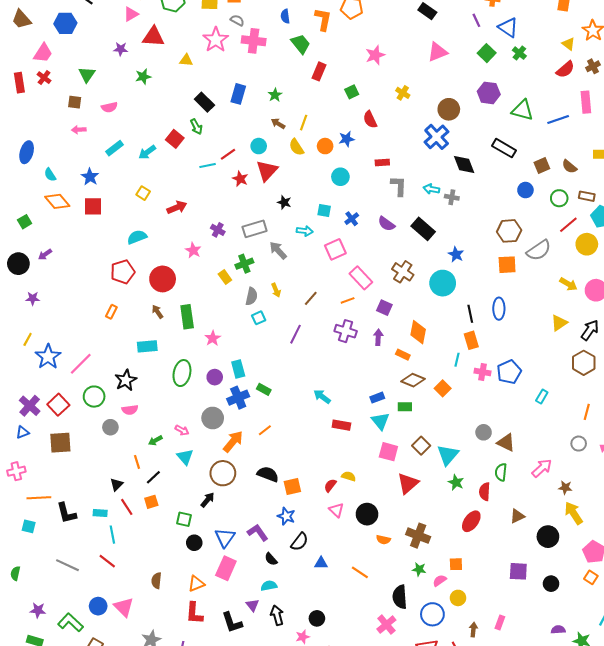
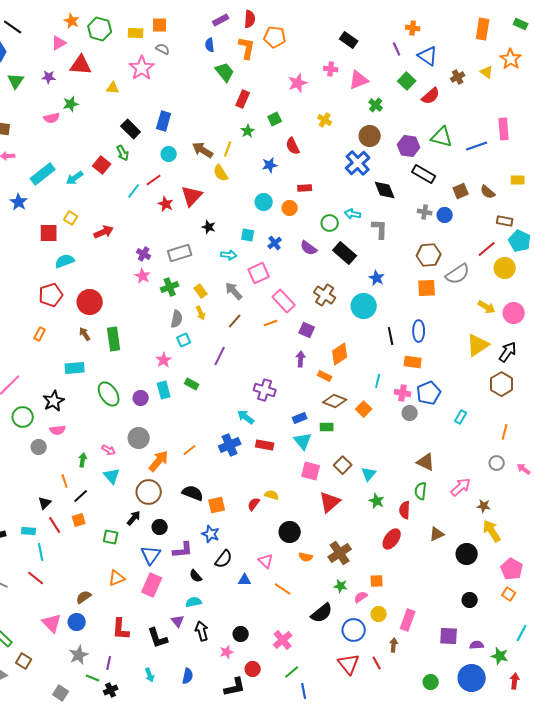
pink cross: (254, 41) -> (331, 69), moved, size x0.6
green cross: (519, 53) -> (376, 105), moved
brown cross: (593, 66) -> (458, 77), moved
red semicircle: (565, 69) -> (431, 96), moved
green triangle: (87, 75) -> (16, 81), moved
purple hexagon: (489, 93) -> (409, 146), moved
green star: (275, 95) -> (248, 131), moved
pink semicircle: (109, 107) -> (52, 118), moved
brown arrow: (278, 124) -> (203, 150), size x1.5
cyan circle: (259, 146) -> (169, 154), moved
orange circle: (325, 146) -> (290, 208), moved
cyan rectangle: (114, 148) -> (43, 174), size x1.4
cyan line: (208, 165) -> (134, 191), turned -42
gray L-shape: (399, 186) -> (380, 229), moved
gray cross: (452, 197) -> (425, 212), moved
green circle: (559, 198) -> (330, 223), moved
red square: (93, 206) -> (49, 233), moved
pink star: (193, 250) -> (143, 276), moved
gray arrow: (278, 250) -> (234, 291), moved
yellow rectangle: (225, 277) -> (201, 291), moved
yellow triangle: (559, 323) -> (478, 345), size x1.4
purple cross: (346, 331) -> (265, 390), moved
orange diamond: (418, 332) -> (340, 354), turned 45
pink star: (213, 338) -> (164, 360), moved
orange rectangle: (471, 340) -> (413, 362), moved, turned -66
green ellipse: (182, 373) -> (109, 394), turned -45
green rectangle: (264, 389) -> (192, 384), moved
blue cross: (238, 398) -> (230, 445), moved
gray circle: (484, 432) -> (410, 413), moved
green arrow: (155, 440) -> (83, 460), turned 128
cyan triangle: (448, 455) -> (369, 474), size x0.7
pink triangle: (336, 510) -> (266, 561), moved
purple L-shape: (258, 532) -> (183, 550), turned 120
brown cross: (418, 536) -> (340, 553), turned 35
black circle: (194, 543) -> (160, 527), moved
purple square: (518, 571) -> (449, 636), moved
brown semicircle: (156, 581) -> (84, 597), turned 49
orange triangle: (196, 584) -> (117, 578), moved
black semicircle: (400, 597) -> (322, 613), turned -125
blue circle: (98, 606) -> (77, 622), moved
pink rectangle: (500, 622) -> (408, 620), moved, size x1.5
pink cross: (386, 625) -> (283, 640), moved

